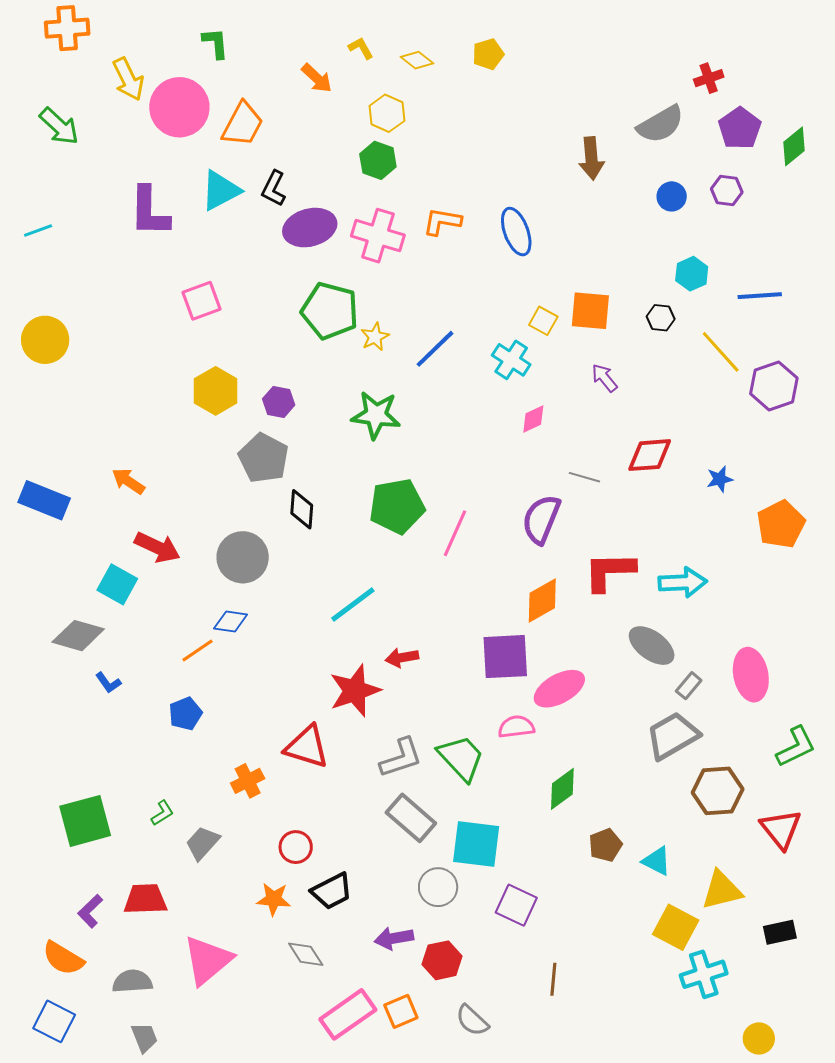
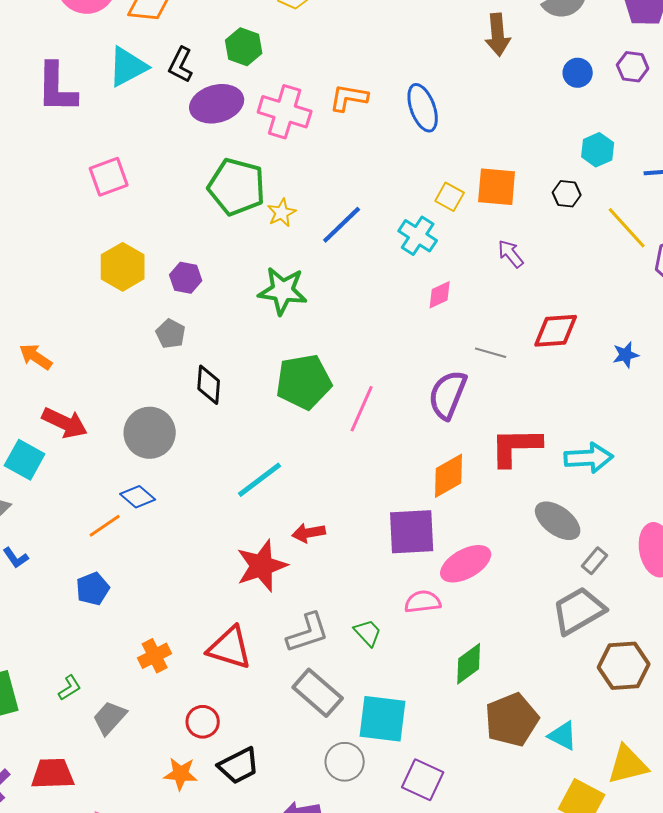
green hexagon: (378, 160) -> (244, 47), moved
gray pentagon: (264, 458) -> (171, 334), size x0.6
blue diamond: (231, 621) -> (138, 497), turned 32
red triangle: (307, 747) -> (230, 648), moved
green trapezoid: (461, 758) -> (368, 633), size x0.6
brown pentagon: (605, 845) -> (512, 720), size x1.6

